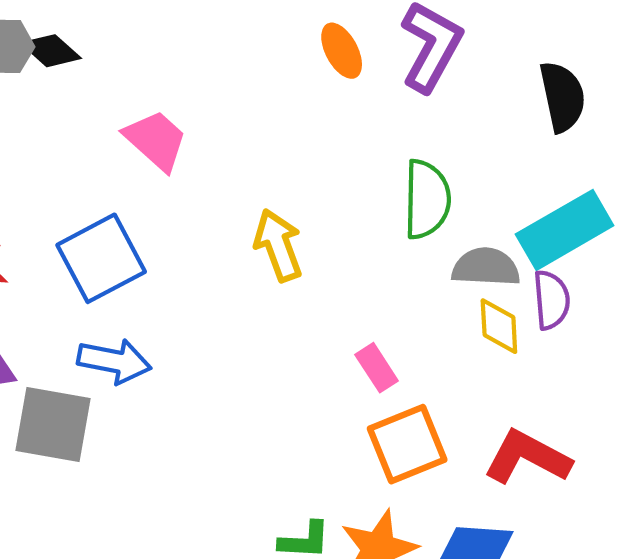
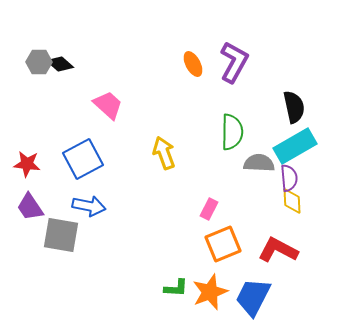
black semicircle: (562, 97) -> (294, 107), moved
yellow diamond: (499, 326) -> (292, 201), moved
pink rectangle: (377, 368) -> (209, 209), turned 60

